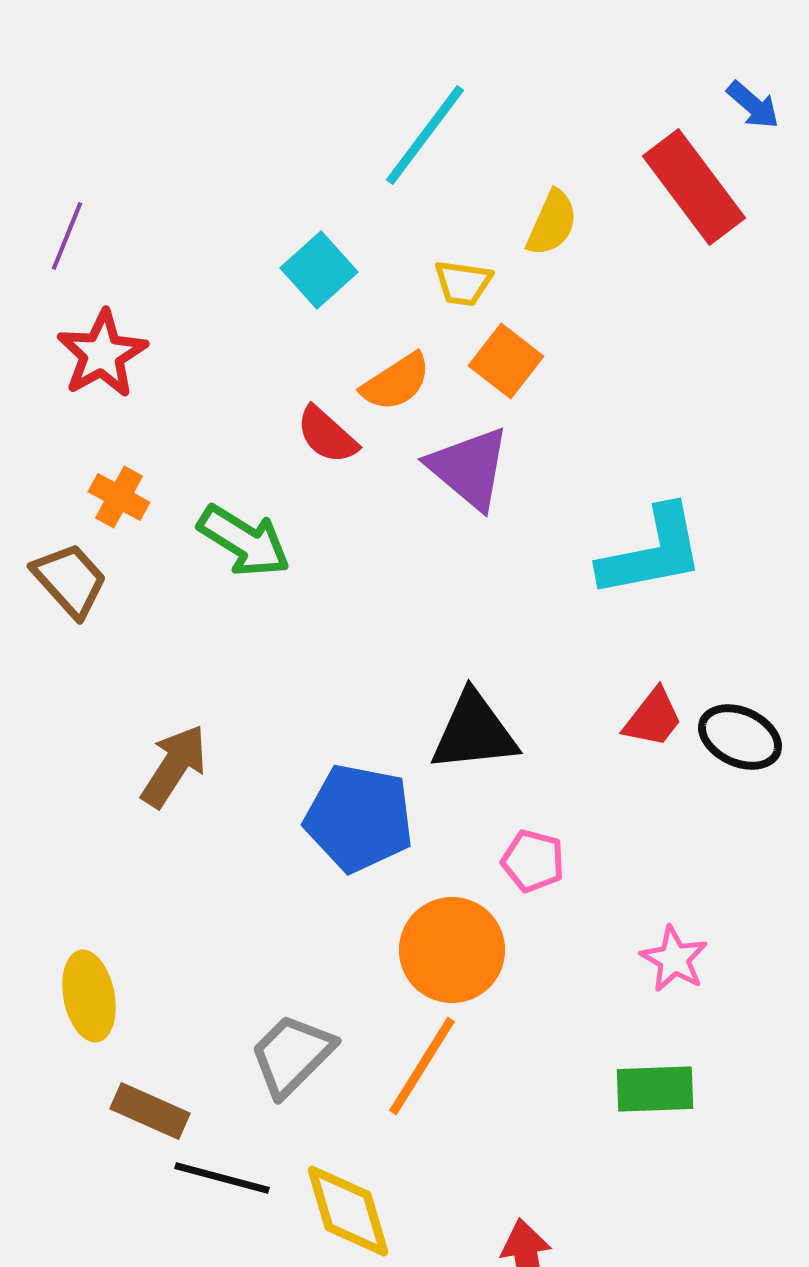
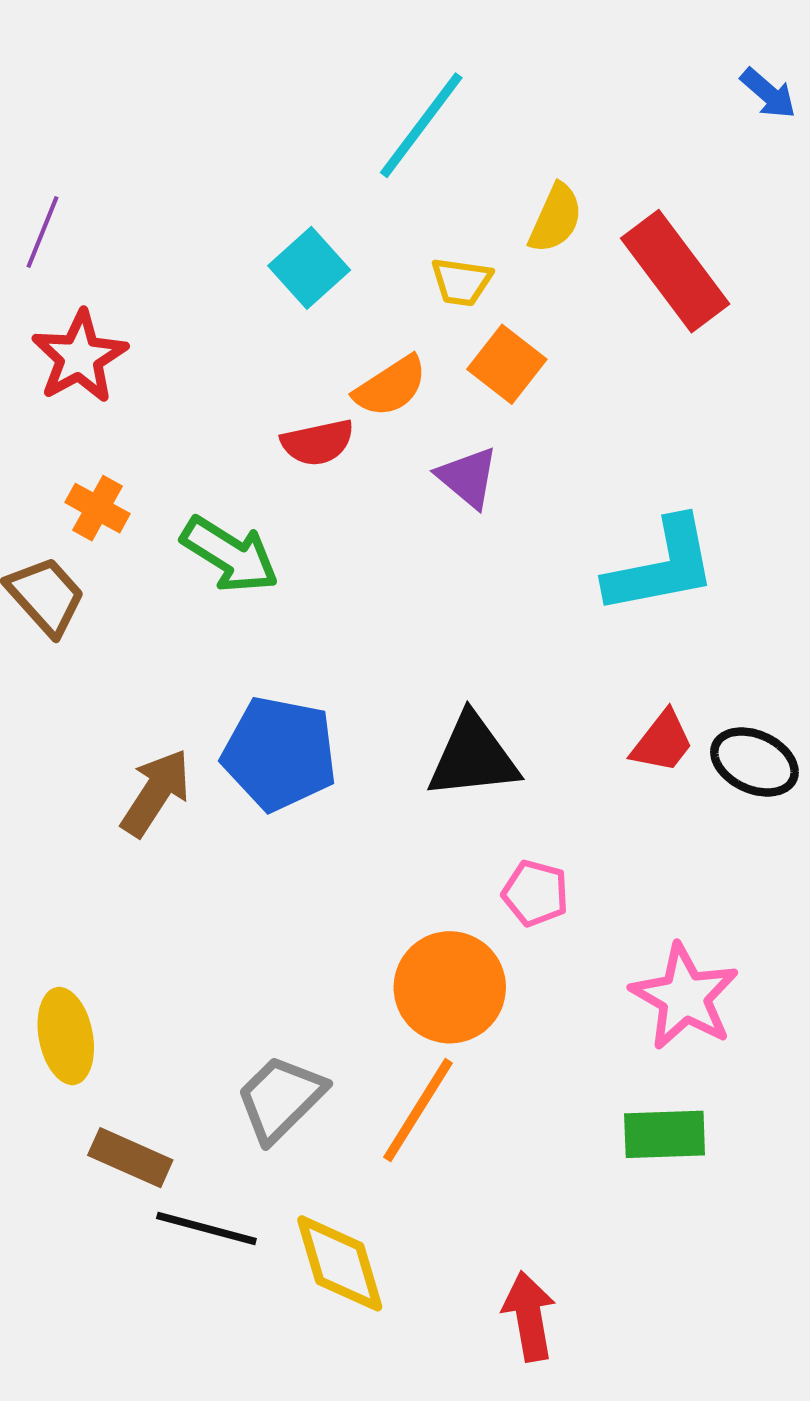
red rectangle: (694, 187) -> (675, 271), moved
red semicircle: (327, 435) -> (318, 443), turned -54
purple triangle: (469, 468) -> (468, 477), size x0.7
blue pentagon: (359, 818) -> (279, 754), moved
pink star: (674, 959) -> (685, 997), size x1.5

